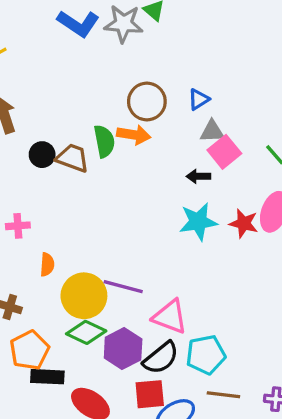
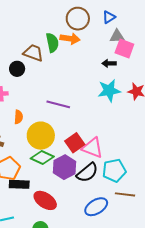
pink square: (224, 152) -> (124, 48), turned -30
black circle: (42, 155) -> (17, 69), moved
purple line: (123, 287) -> (58, 104), moved
red square: (150, 394) -> (75, 143), moved, turned -30

